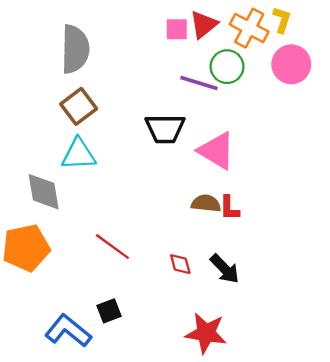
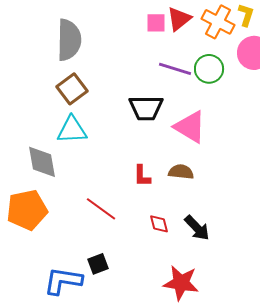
green circle: (227, 67) -> (209, 69), moved
red L-shape: (229, 208) -> (142, 176), moved
blue L-shape: (68, 331) -> (63, 281), turned -30

